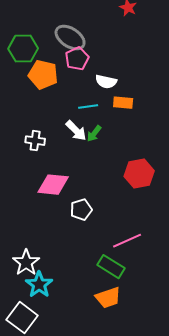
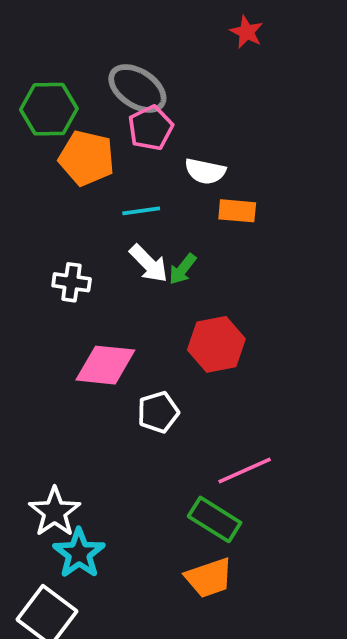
cyan line: (88, 107) -> (141, 211), moved
red hexagon: (139, 174) -> (216, 344), moved

